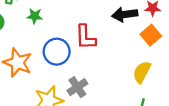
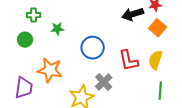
red L-shape: (85, 37) -> (128, 60), moved
blue circle: (57, 52) -> (93, 48), moved

